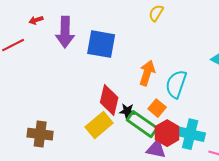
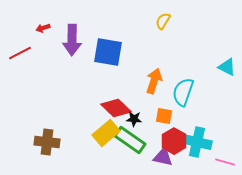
red diamond: (109, 100) -> (116, 108), turned -60
orange square: (157, 108) -> (164, 116), turned -30
green rectangle: (142, 124) -> (130, 140), moved

